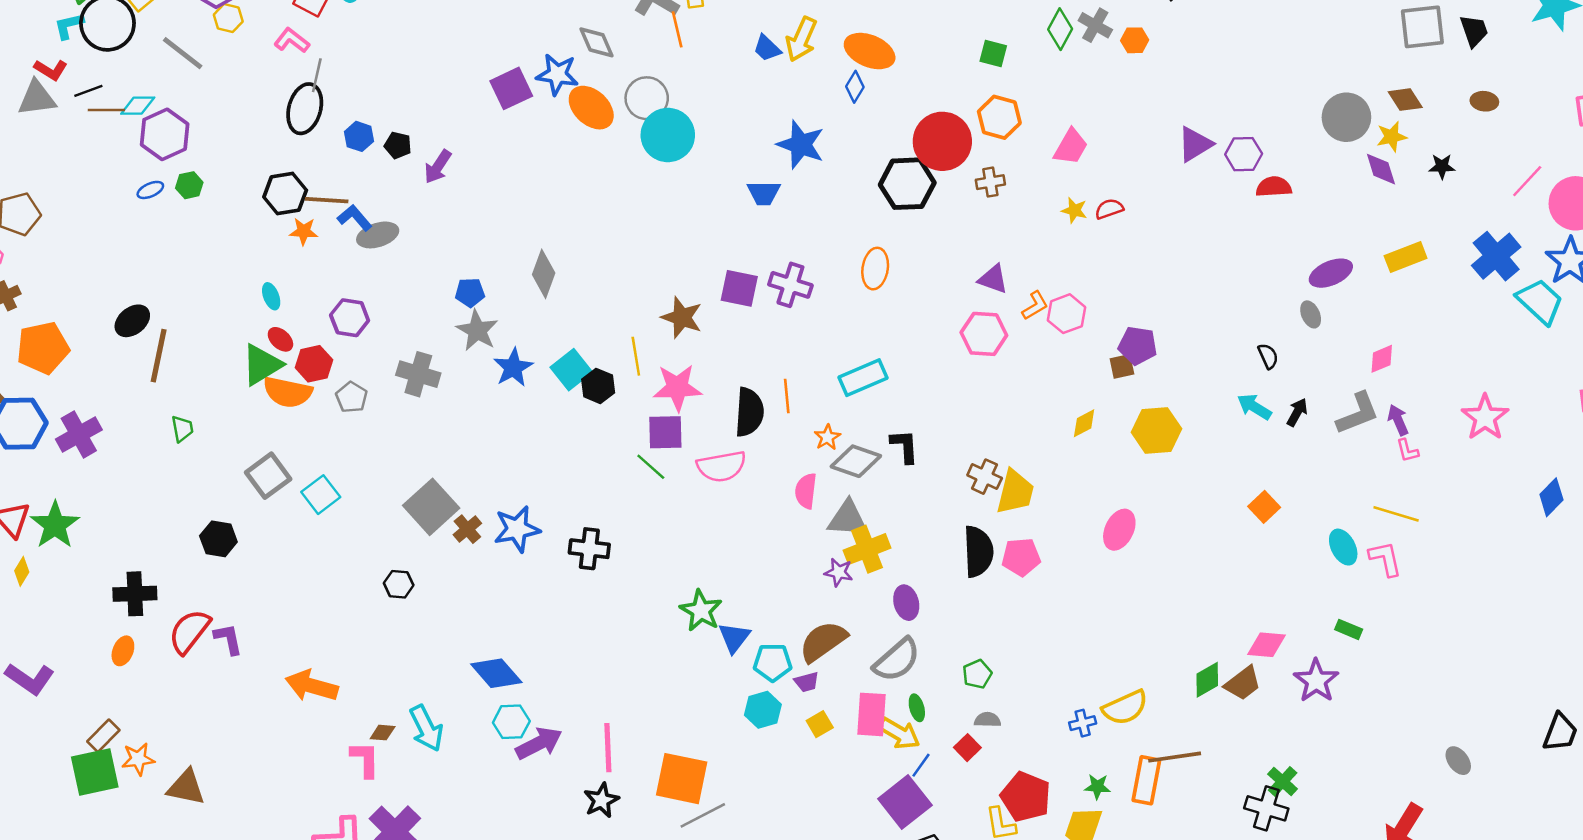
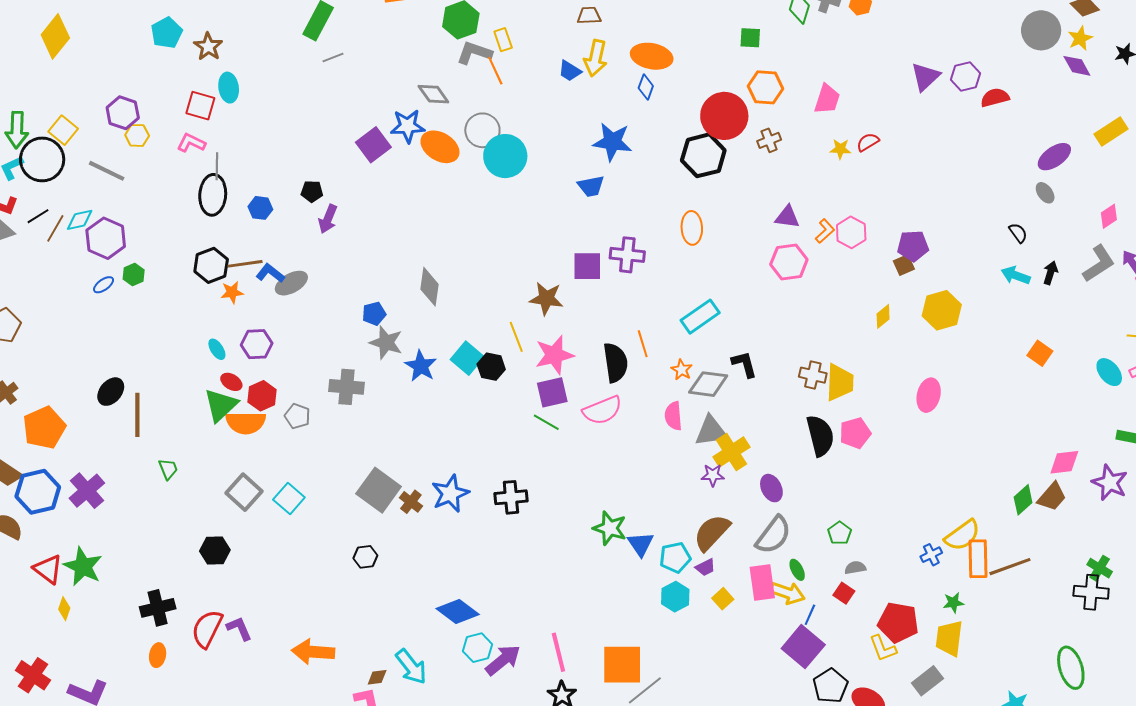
brown line: (106, 110) -> (55, 228), turned -48
black pentagon: (398, 145) -> (312, 191), moved
purple hexagon: (350, 318) -> (257, 344), moved
orange rectangle: (1146, 780) -> (978, 559), moved

